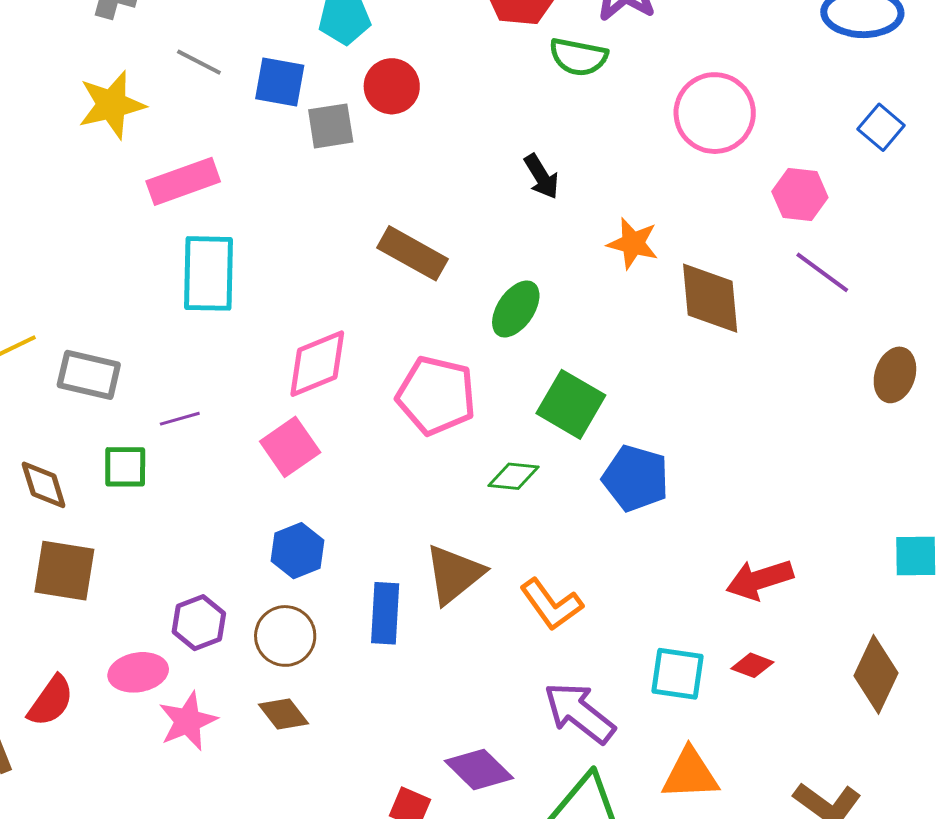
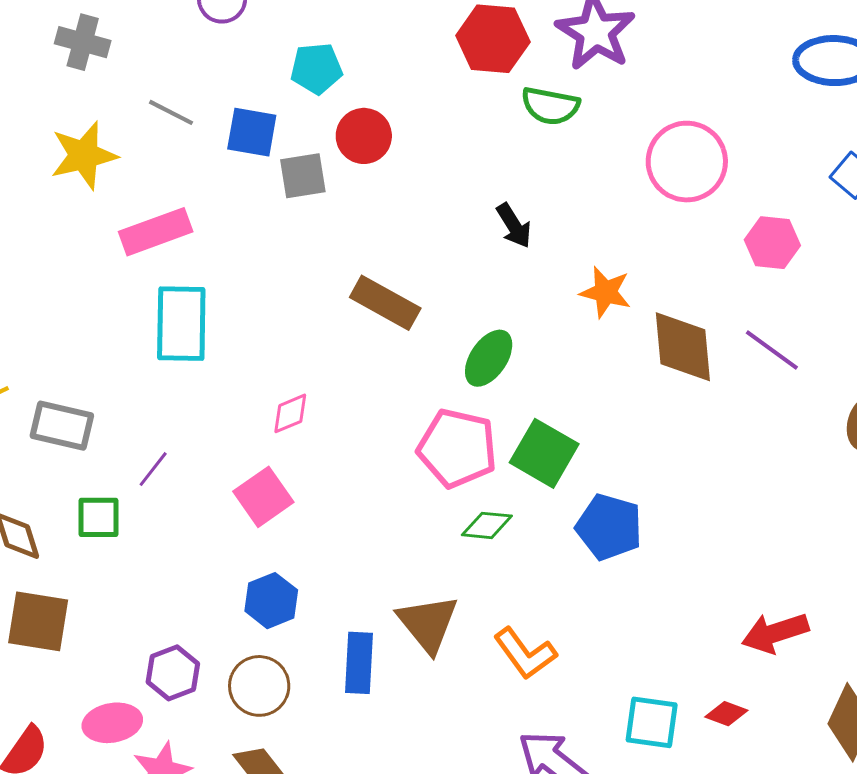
purple line: (822, 272) -> (772, 350), moved
pink diamond: (317, 364) -> (290, 413), size x0.6
pink pentagon: (436, 395) -> (457, 448), moved
purple line: (180, 419) -> (153, 469), turned -36
brown triangle: (454, 574) -> (428, 624), turned -30
red arrow: (760, 580) -> (775, 633), moved

